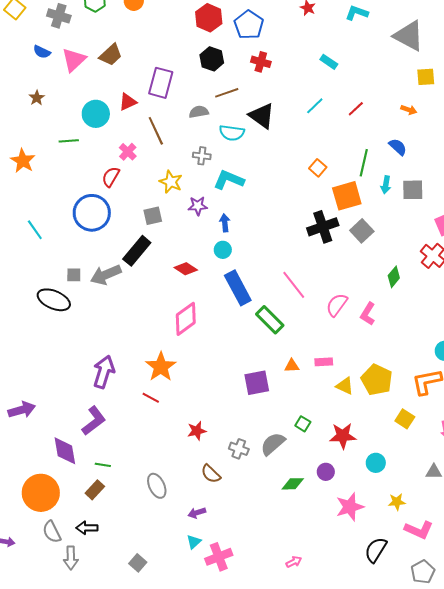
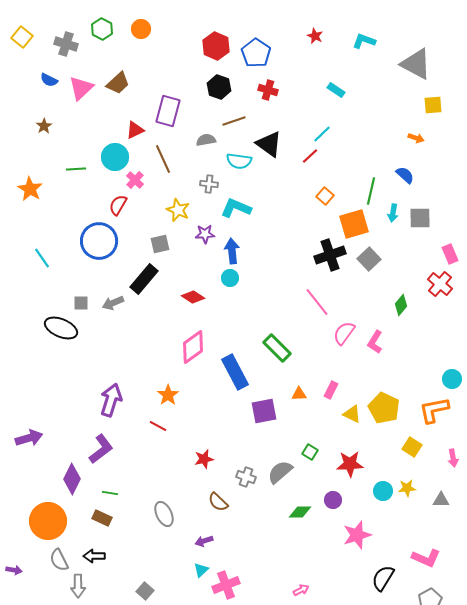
red line: (356, 109) -> (310, 156), moved
cyan circle: (96, 114) -> (115, 157), moved
blue arrow: (225, 223) -> (232, 251), size x1.4
gray arrow: (106, 275) -> (113, 303), size x0.7
pink line: (294, 285) -> (317, 302), moved
blue rectangle: (238, 288) -> (235, 372), moved
pink rectangle: (324, 362) -> (331, 390), turned -60
orange star: (161, 367) -> (168, 395), size x0.7
purple diamond: (65, 451) -> (72, 479), turned 36
brown rectangle: (95, 490) -> (102, 518), turned 72
yellow star: (397, 502) -> (407, 488), moved

